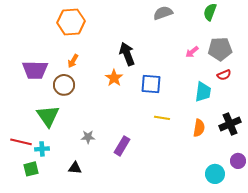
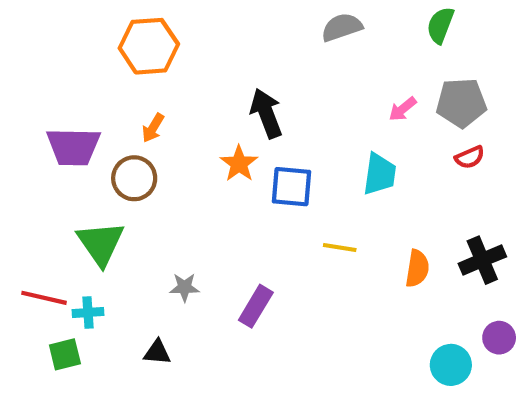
blue square: (151, 84) -> (291, 187), moved
cyan trapezoid: (203, 92) -> (380, 174), moved

